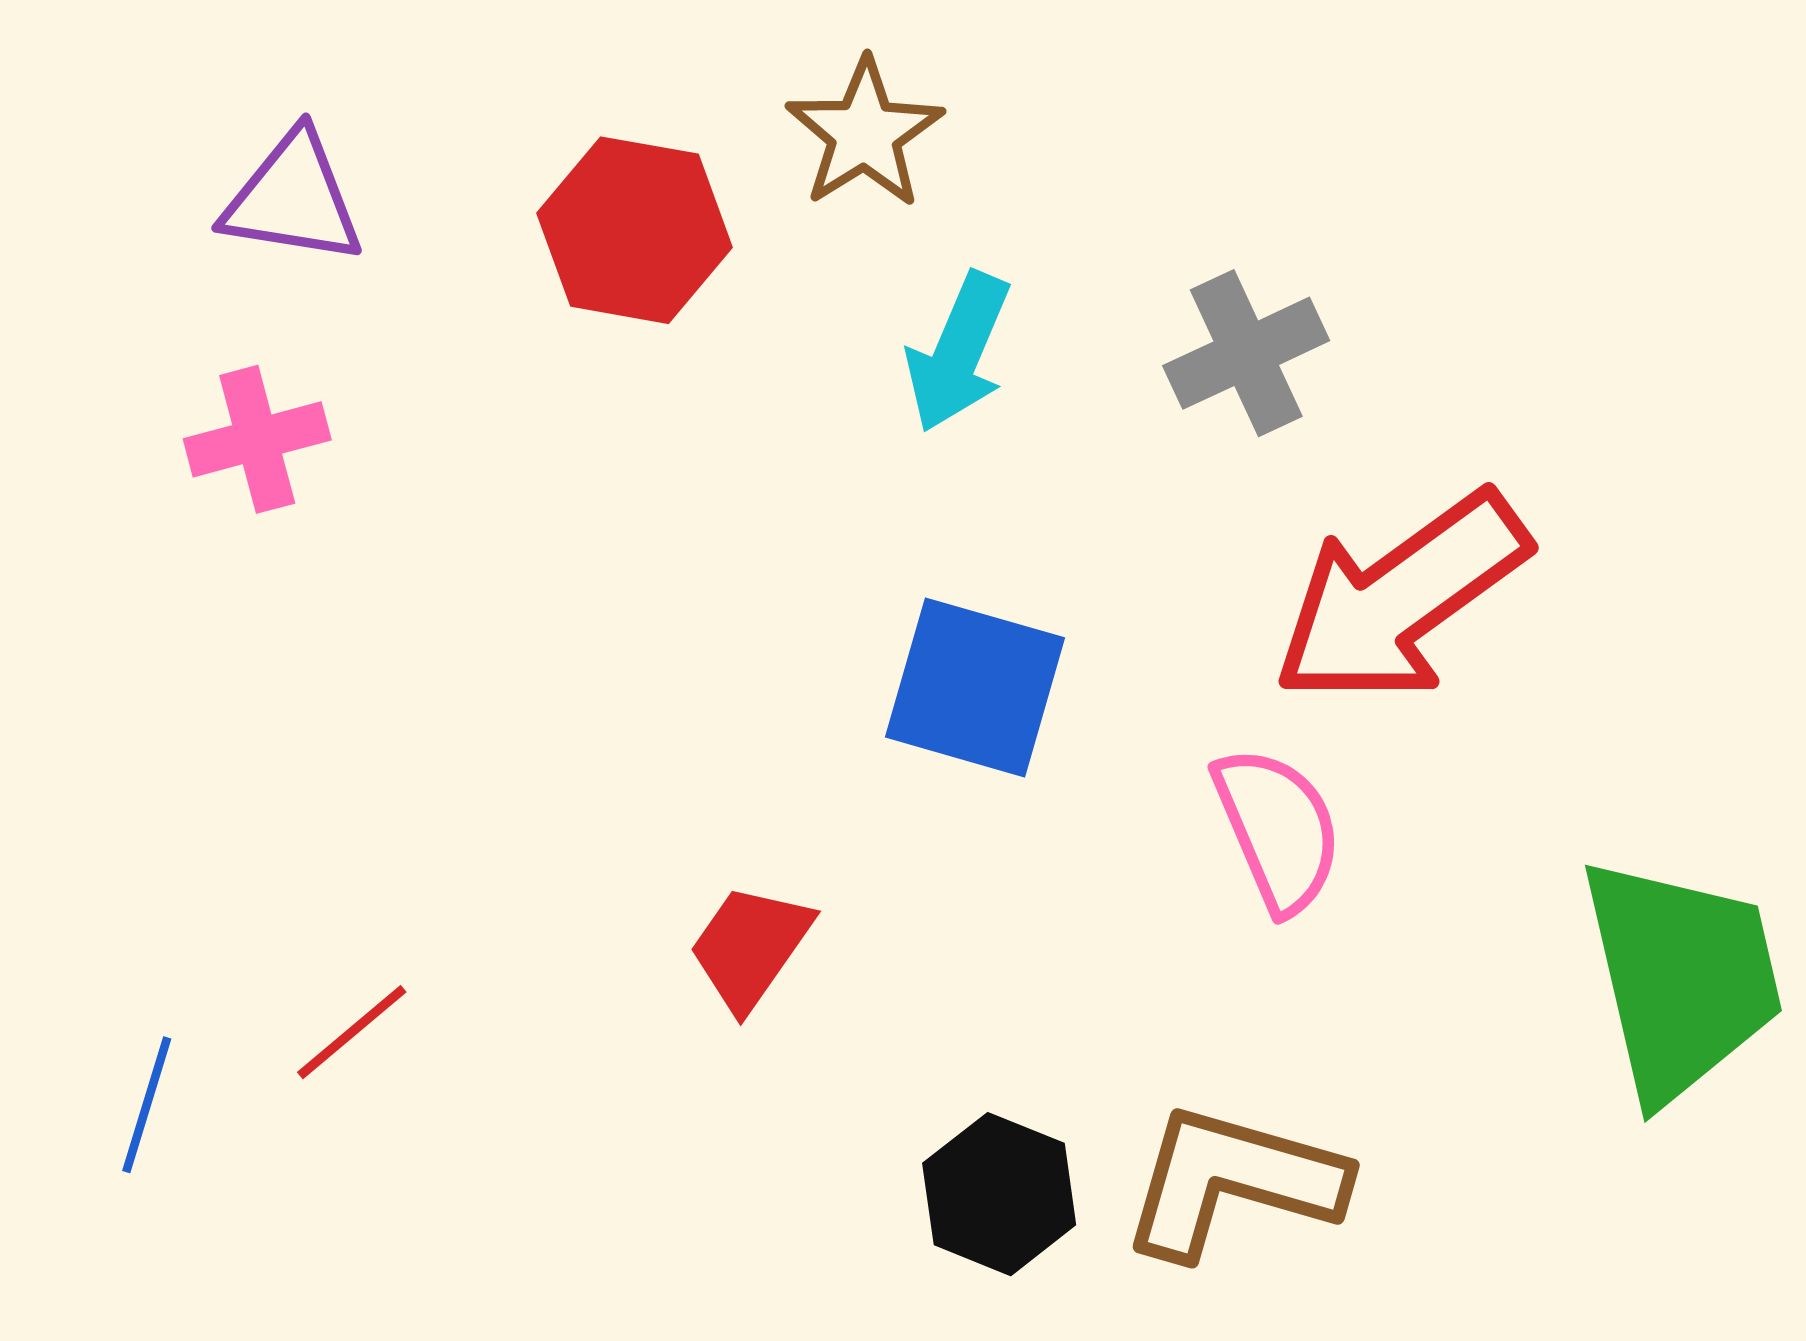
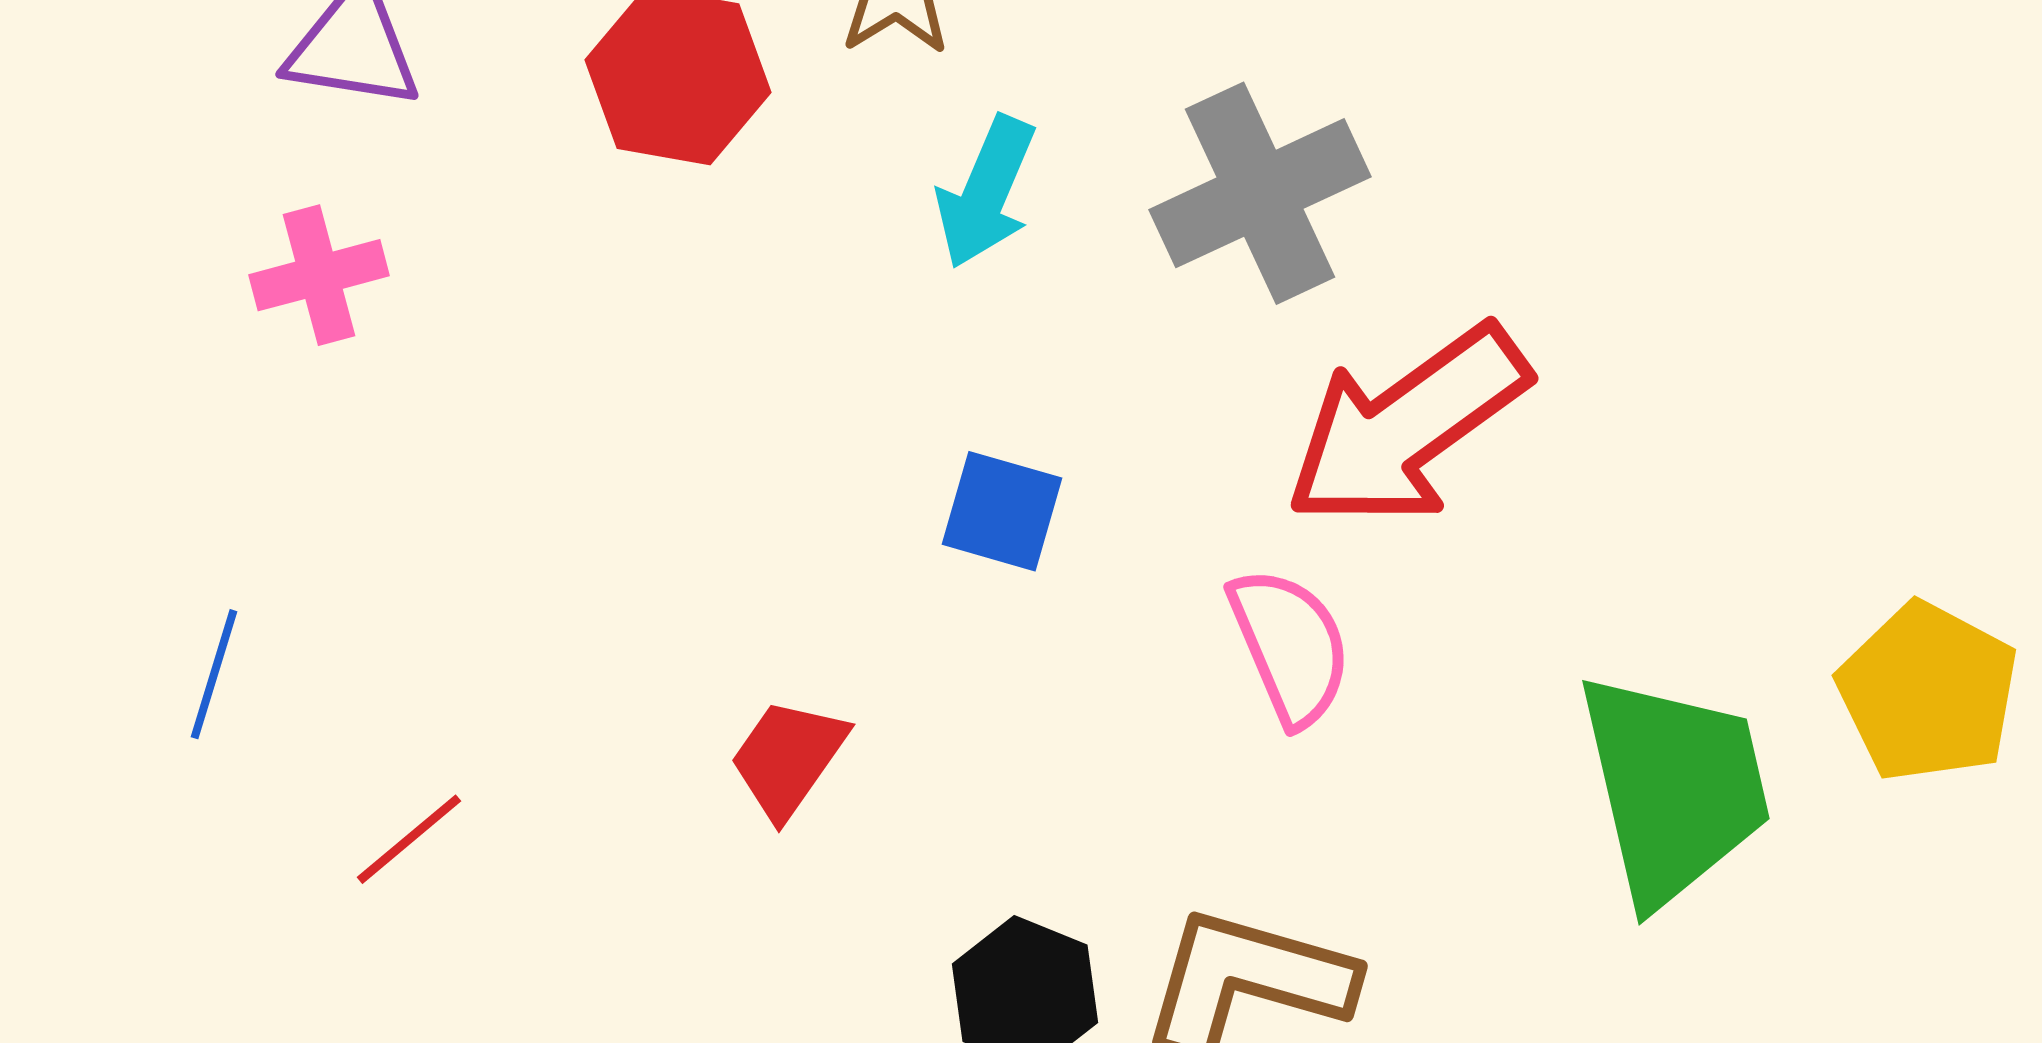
gray cross: (1246, 353) -> (1260, 193), size x1.4
blue square: (975, 687) -> (1002, 511), size x0.7
blue line: (147, 1105) -> (214, 674), moved

